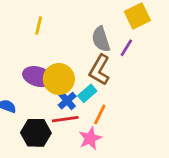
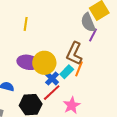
gray semicircle: (101, 39) -> (88, 22), moved
orange line: (100, 114) -> (79, 69), moved
red line: (65, 119) -> (52, 93), turned -30

